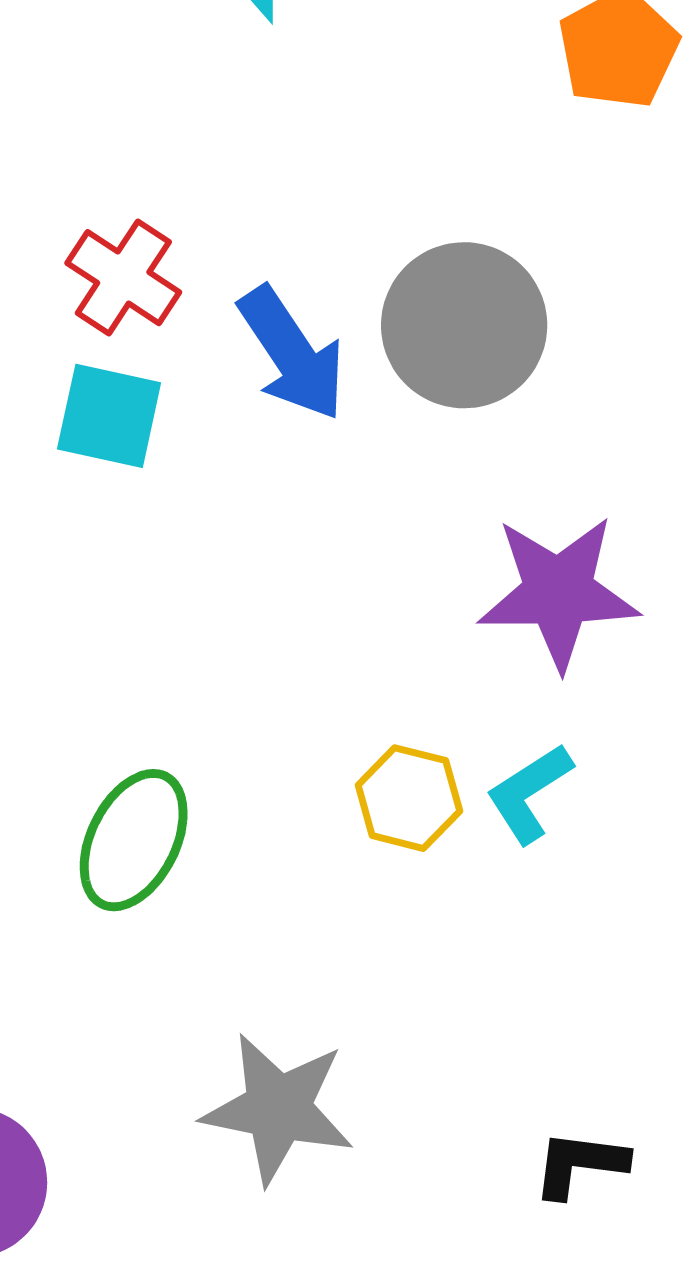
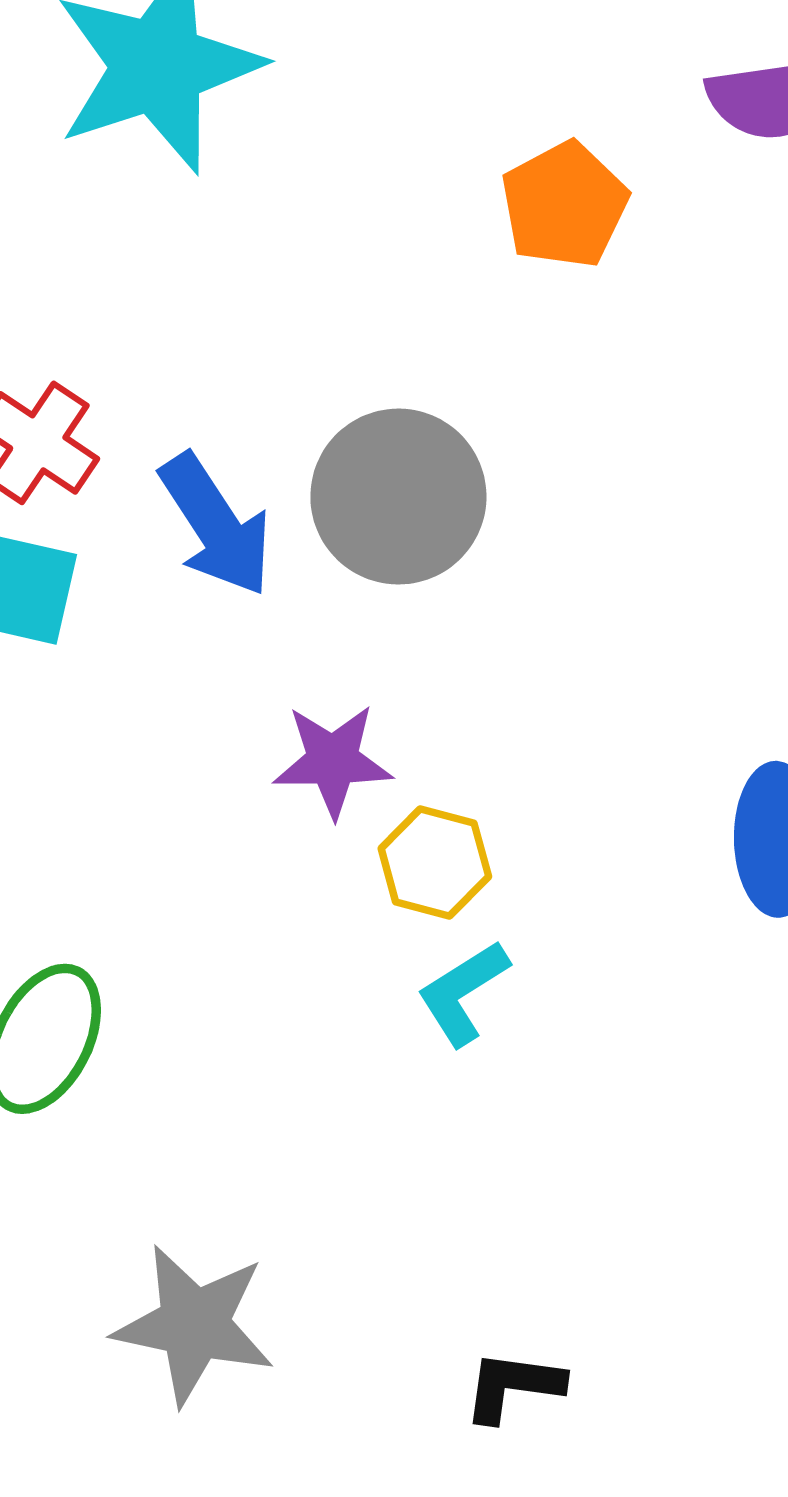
purple star: (558, 592) -> (333, 761), moved, size x0.7
yellow hexagon: (409, 798) -> (435, 863), moved

